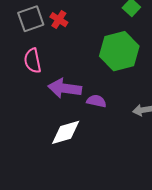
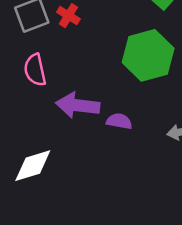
white diamond: (66, 132) -> (33, 166), moved

